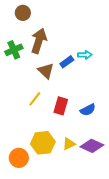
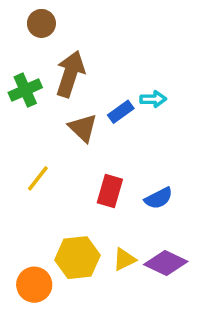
yellow line: (35, 99) -> (38, 178), moved

